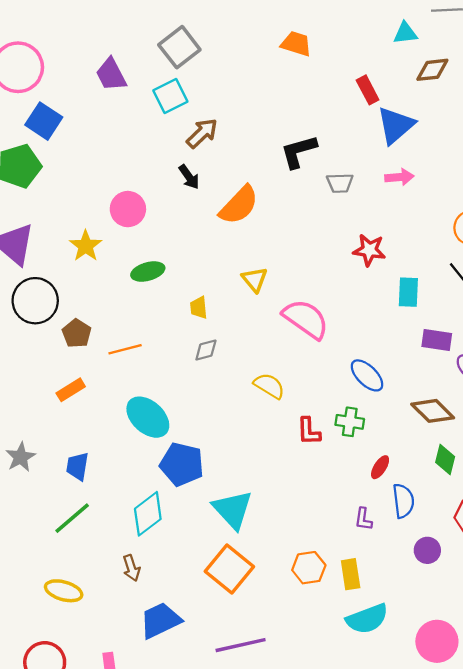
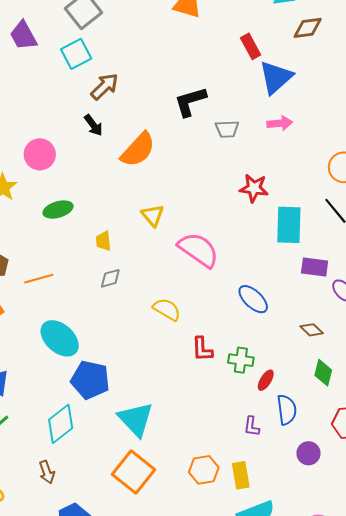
cyan rectangle: (408, 292) -> (289, 225), size x1.4
brown diamond: (433, 411) -> (312, 330), size x0.6
green cross: (350, 422) -> (241, 360), moved

